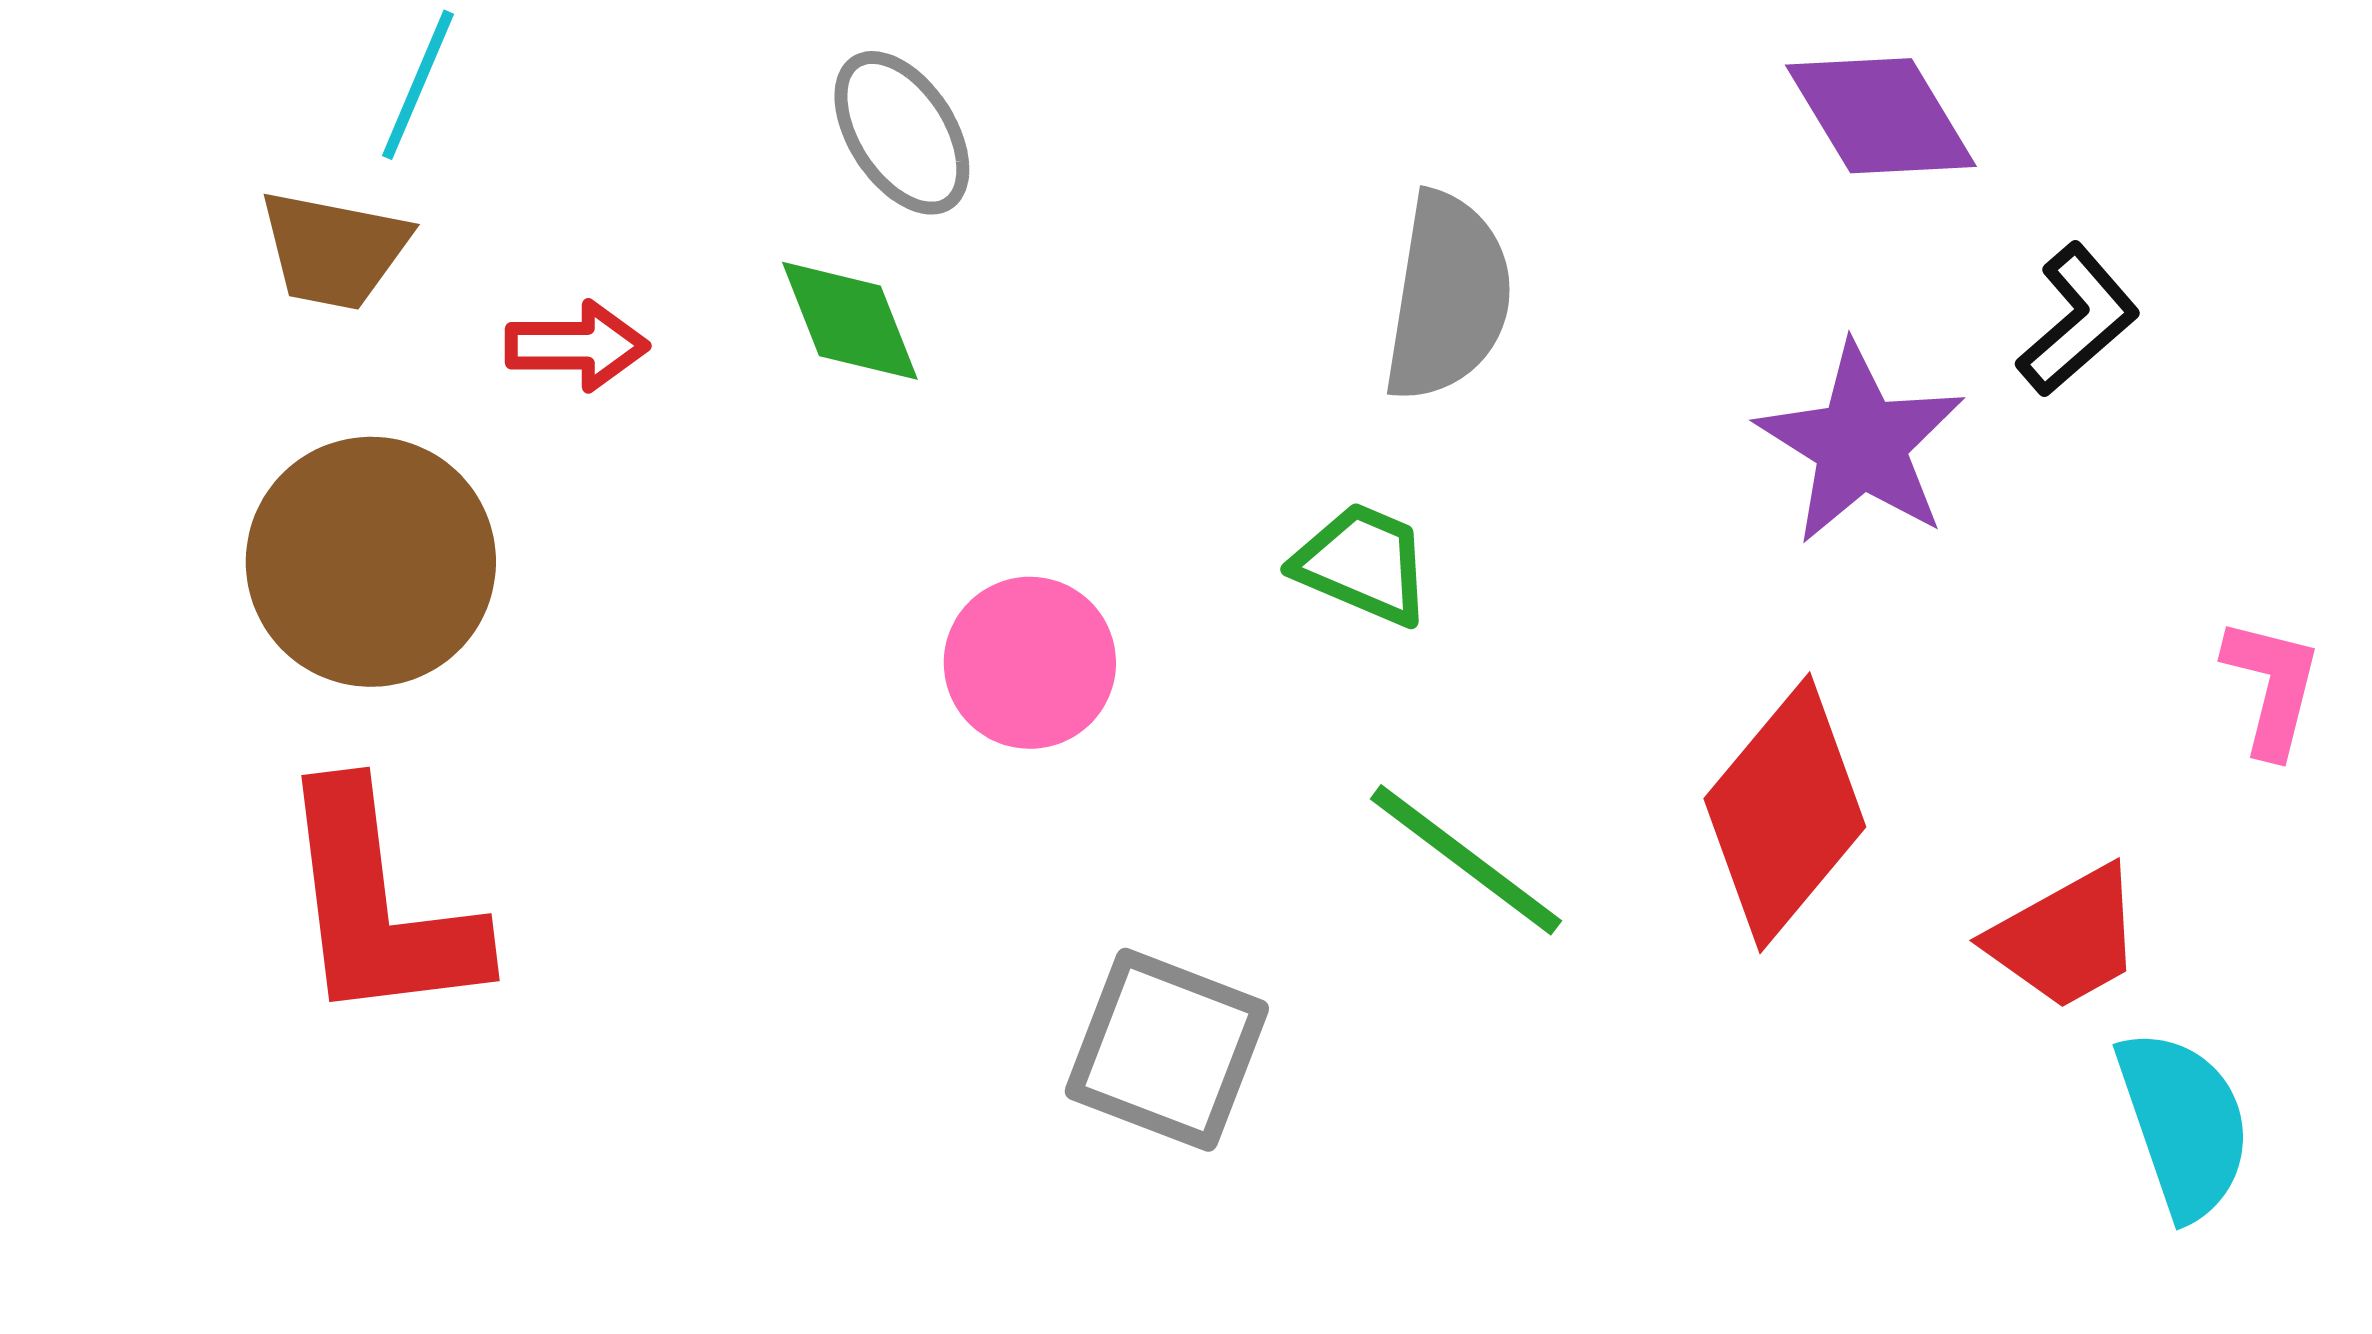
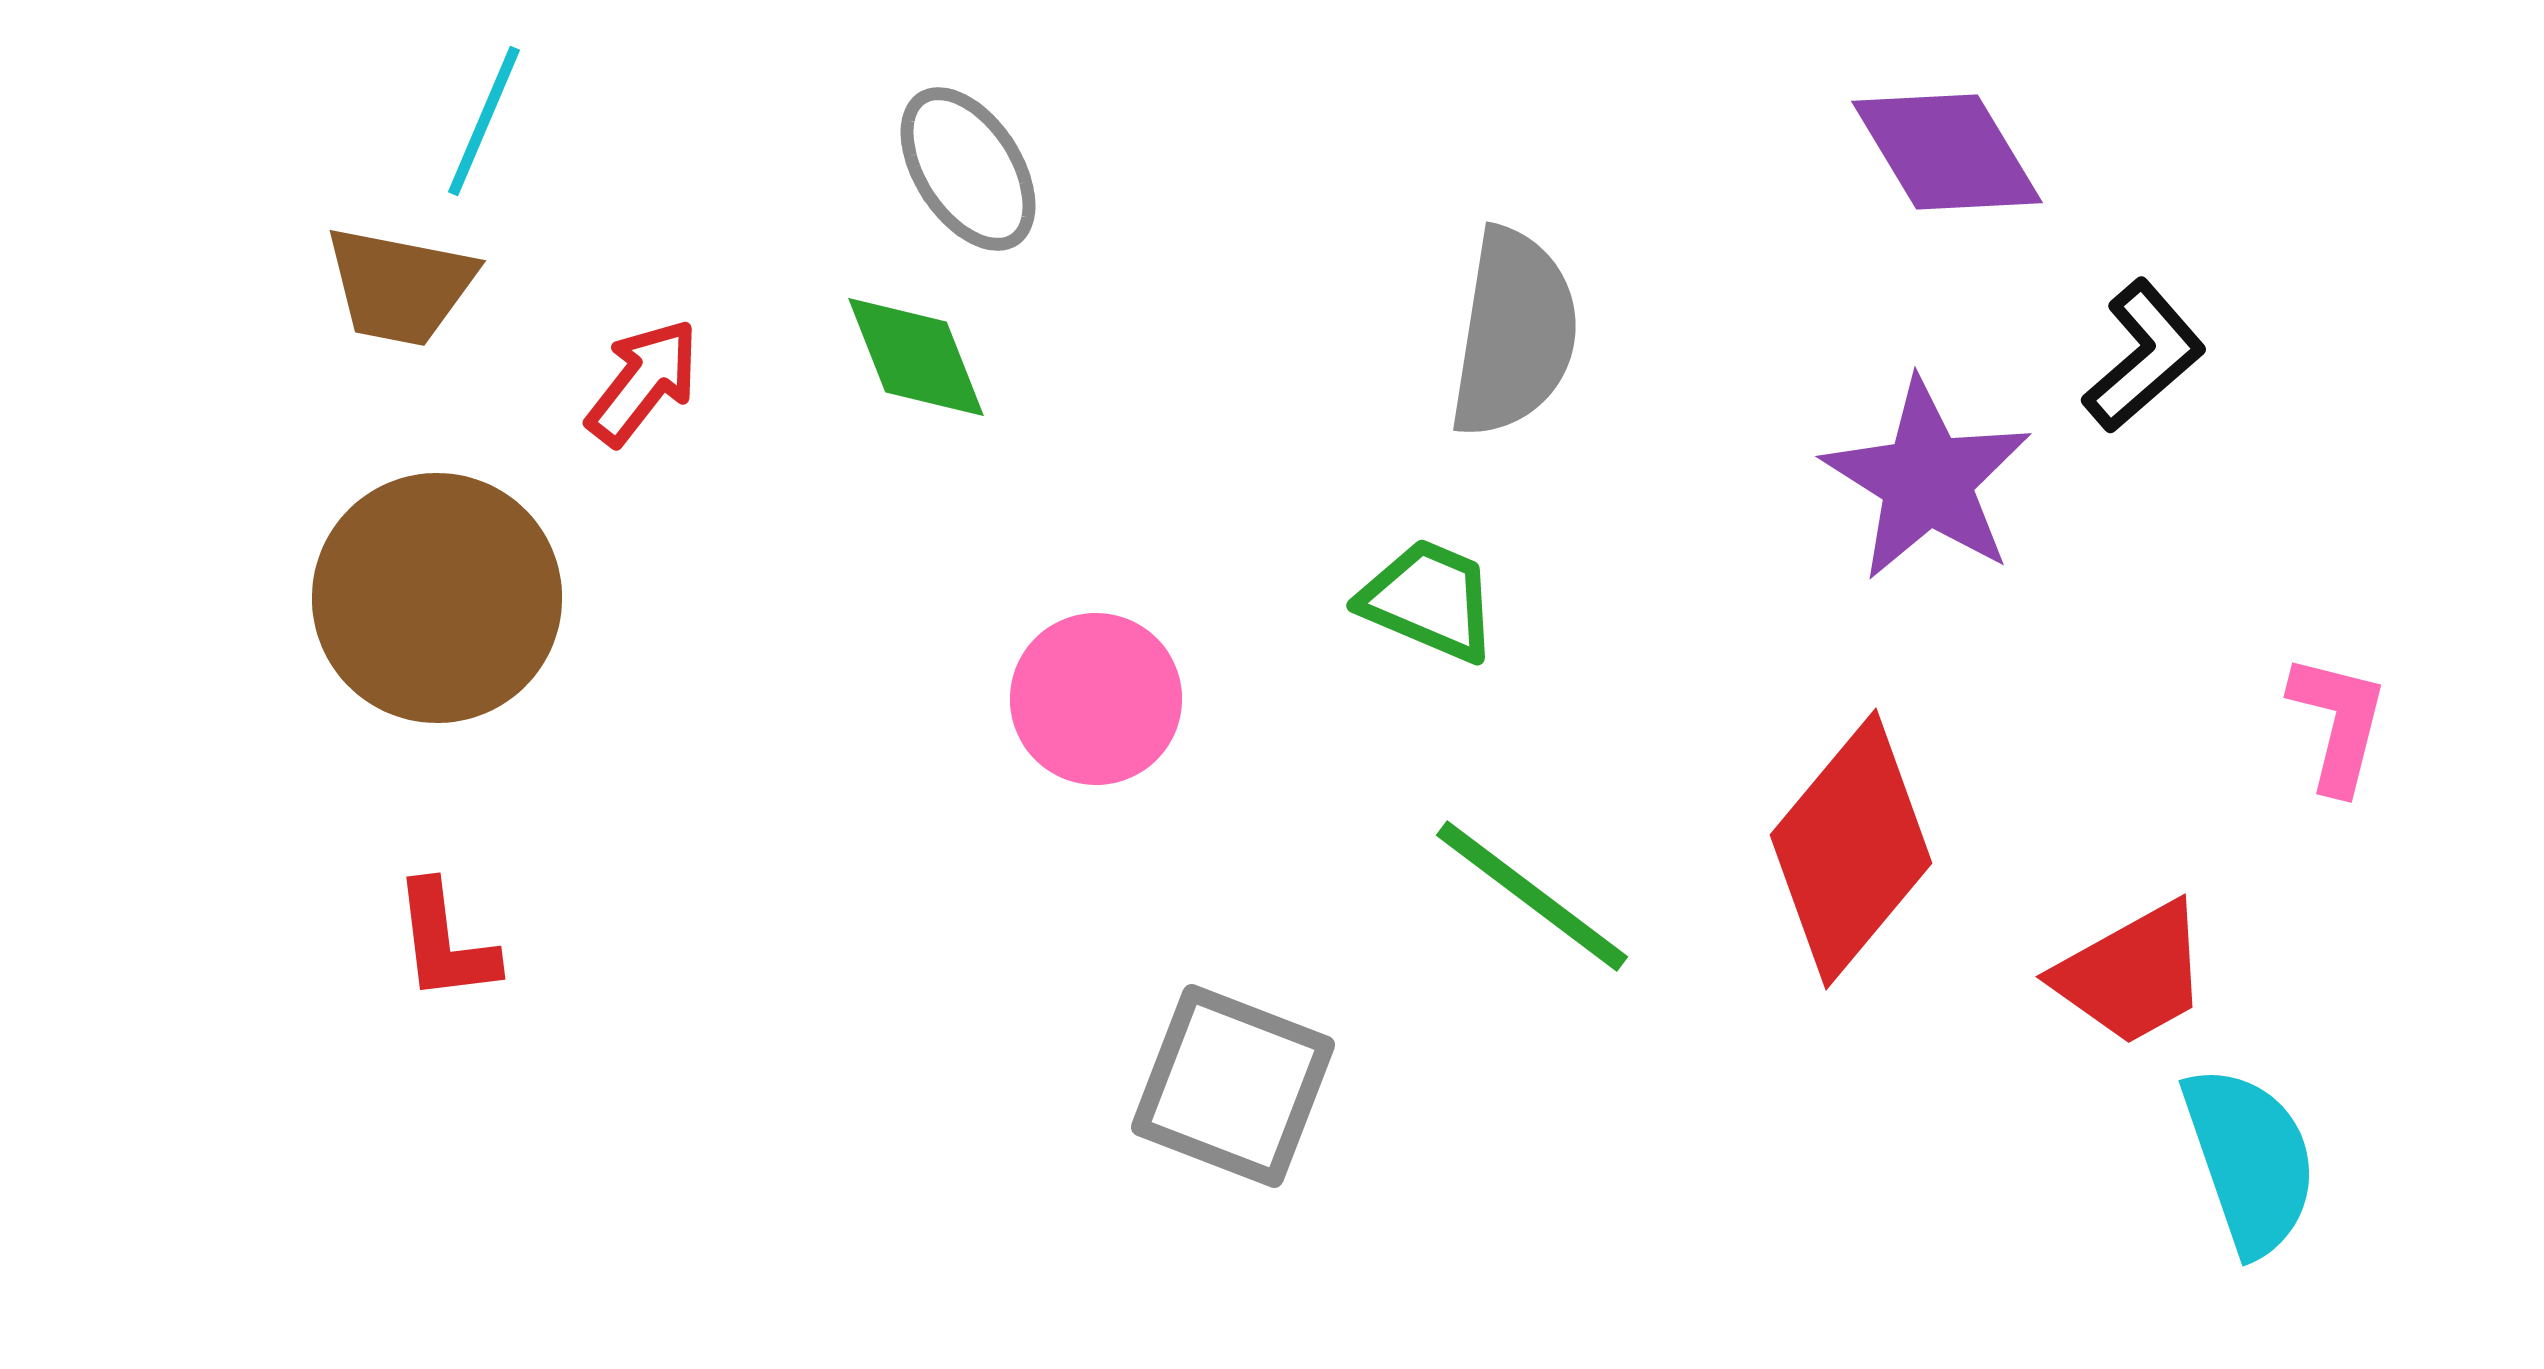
red arrow: (577, 346) -> (643, 382), turned -52
red L-shape: (379, 906) -> (445, 942), size x0.5

